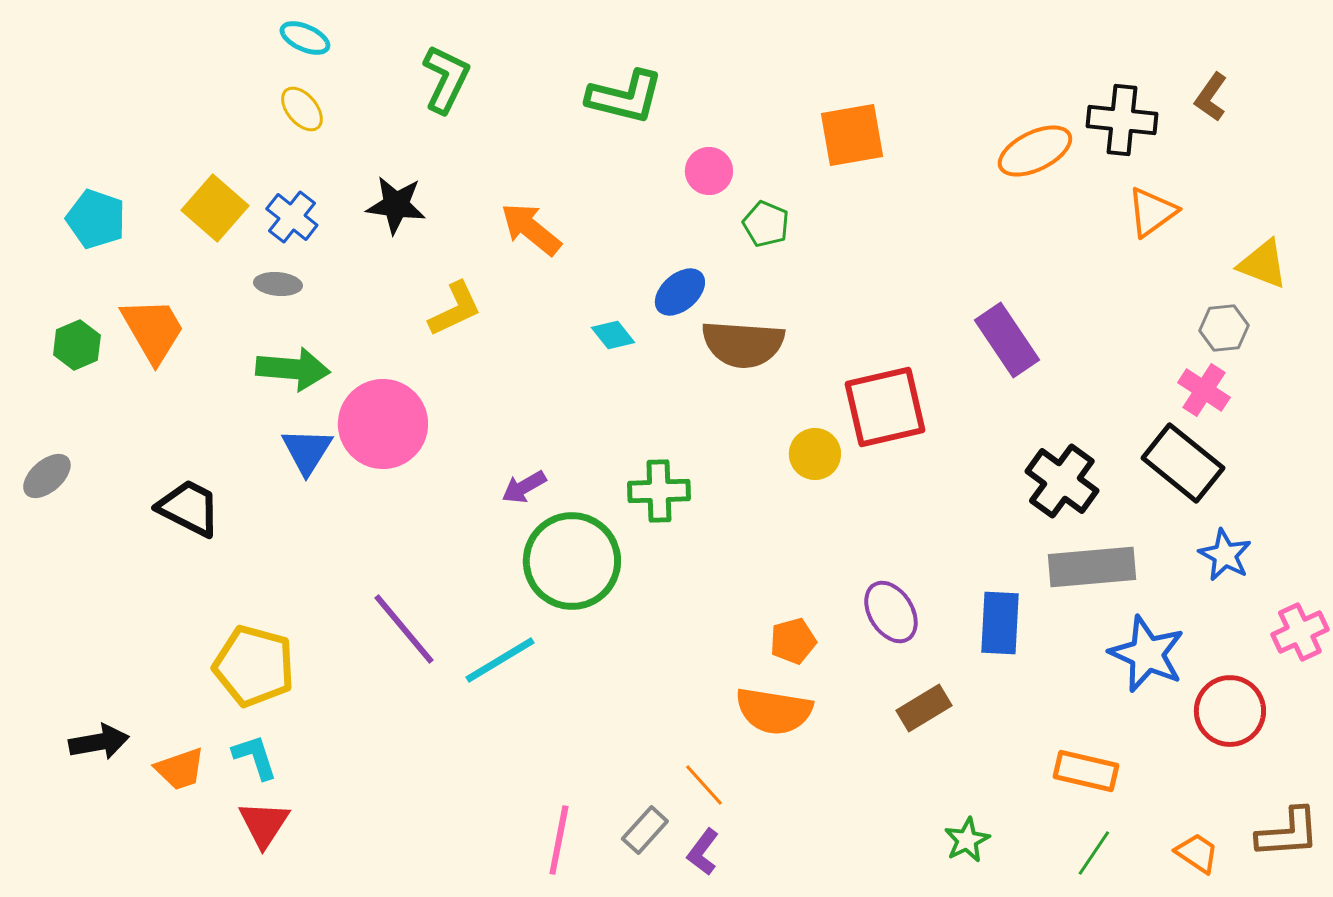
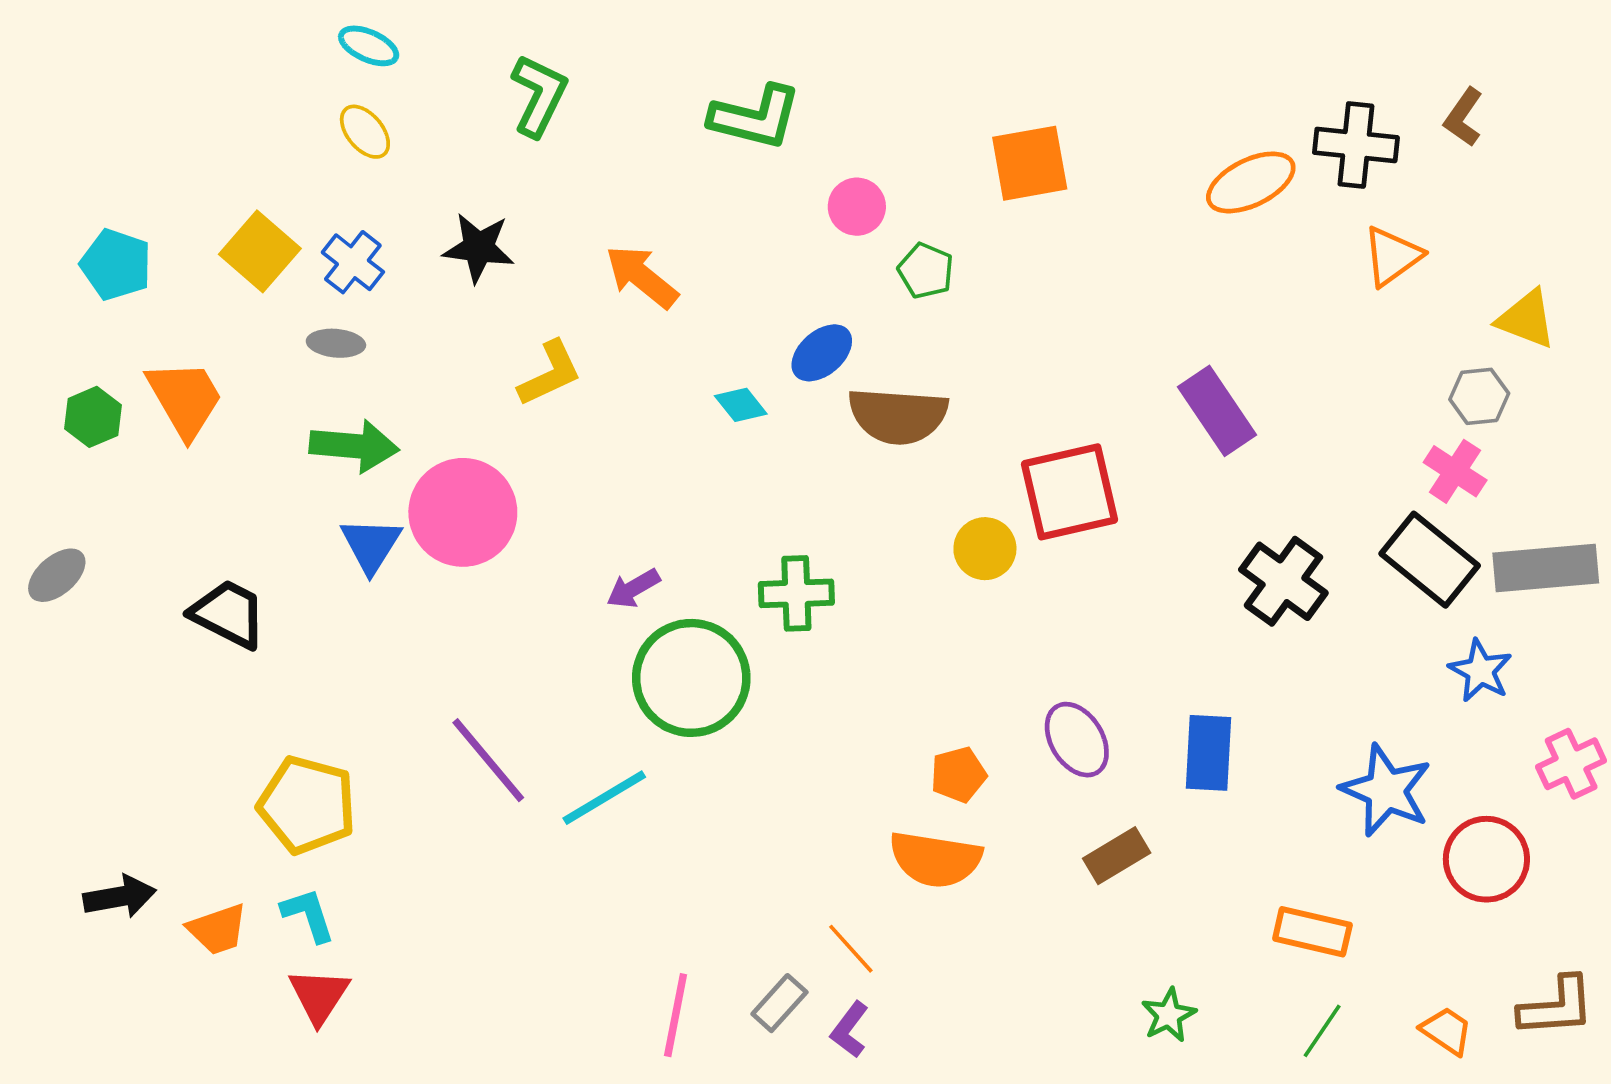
gray rectangle: (1092, 567) -> (1546, 568), moved

